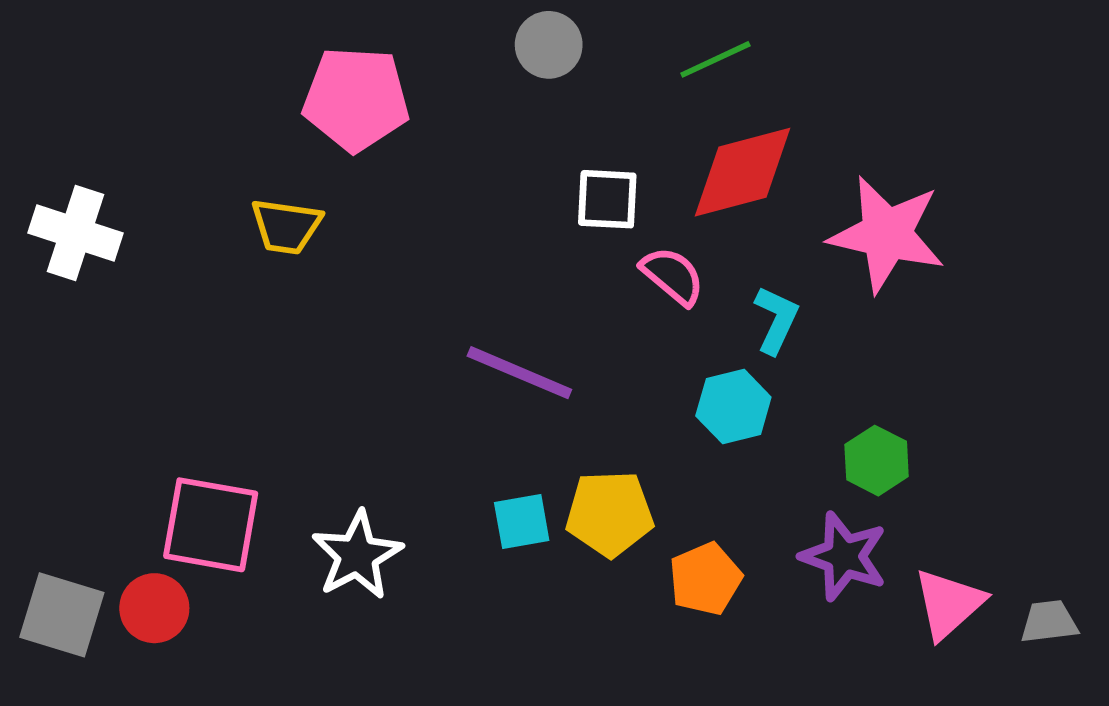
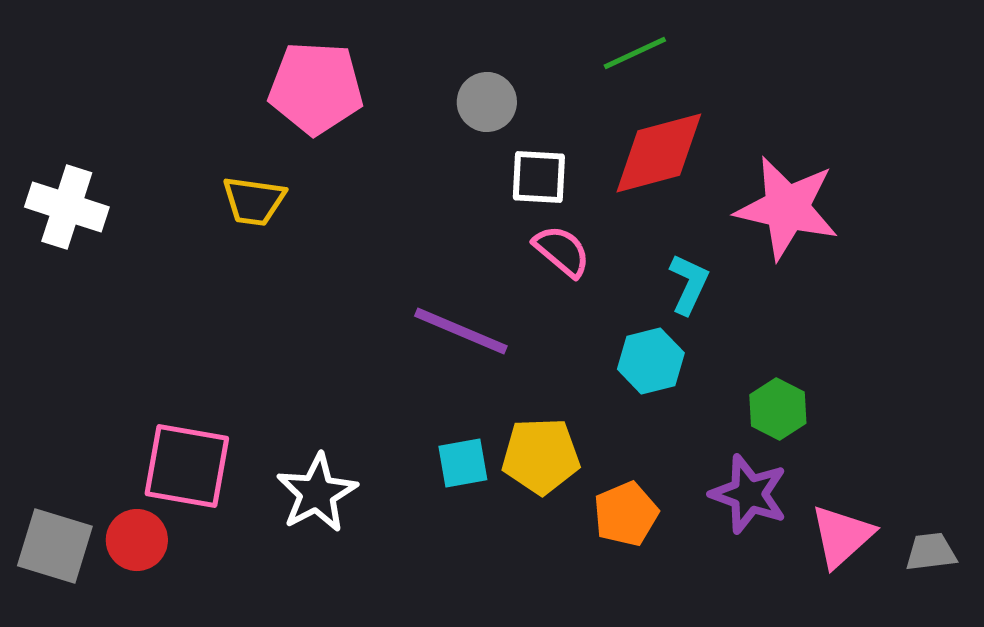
gray circle: (549, 45) -> (487, 102), moved
pink semicircle: (673, 276) -> (562, 251), moved

